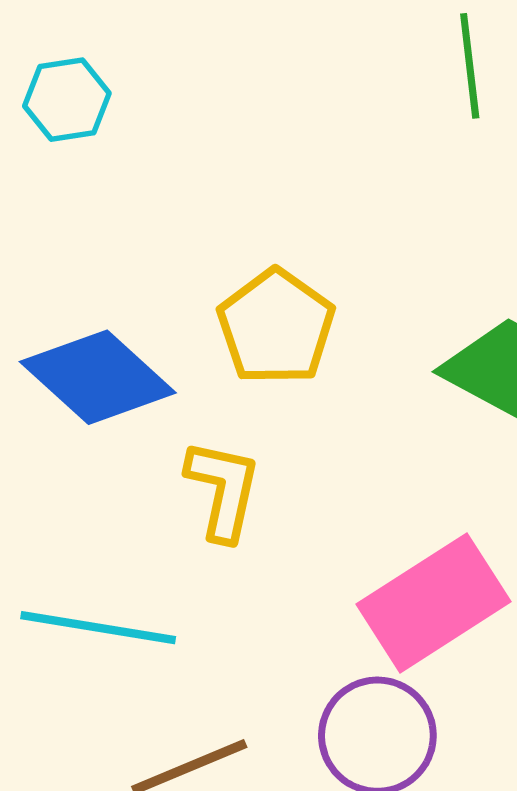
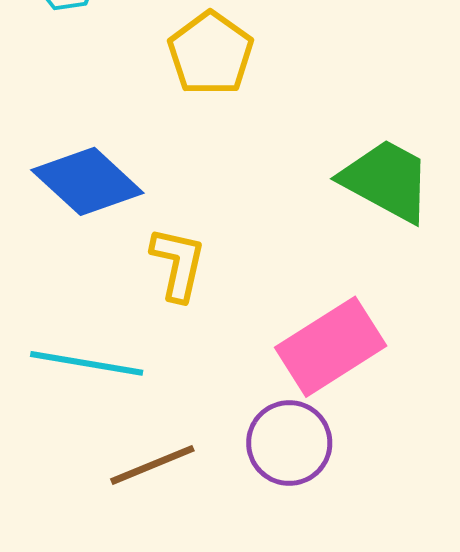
yellow pentagon: (276, 327) -> (211, 54), moved

